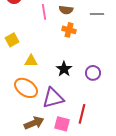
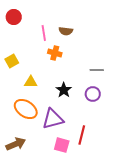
gray line: (97, 14) -> (97, 70), moved
orange cross: (69, 30) -> (55, 53), moved
brown arrow: (34, 123) -> (16, 144), moved

